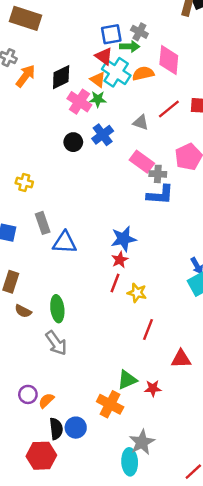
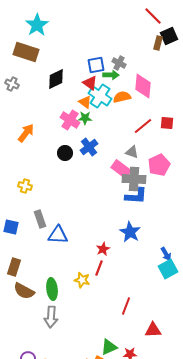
orange arrow: (25, 76) -> (26, 133), moved
black diamond: (61, 77) -> (56, 79), moved
gray triangle: (141, 122) -> (132, 152), moved
gray cross: (158, 174) -> (134, 179), size x1.6
blue star: (123, 239) -> (130, 232), moved, turned -30
yellow star: (137, 293) -> (82, 280), moved
brown semicircle: (23, 311) -> (24, 291), size x1.5
gray arrow: (56, 343) -> (51, 317), turned 40

